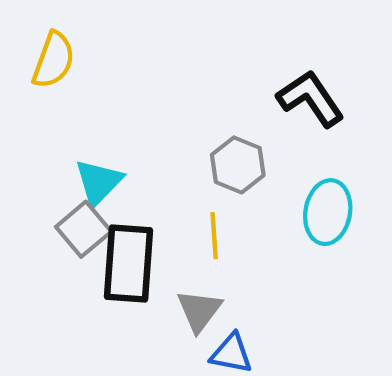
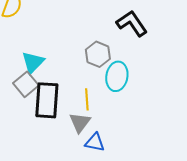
cyan ellipse: (328, 212) -> (117, 76), moved
yellow line: (214, 236) -> (87, 99), moved

